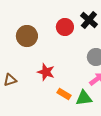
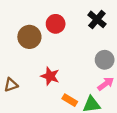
red circle: (65, 27) -> (56, 24), moved

